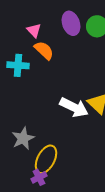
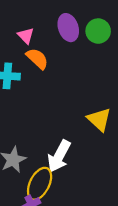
white arrow: (74, 107) -> (59, 156), moved, turned 92

